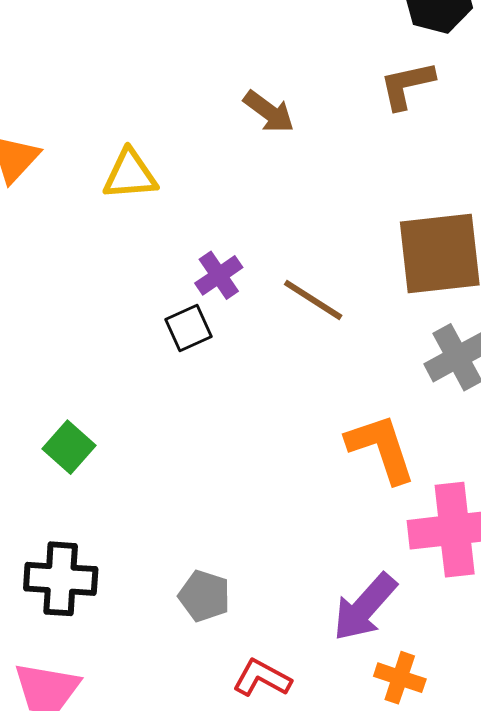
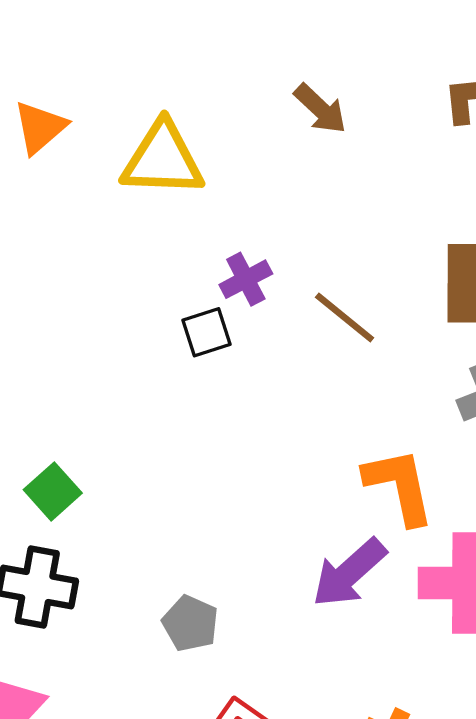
yellow triangle: (130, 175) -> (163, 159), size x1.4
green square: (69, 447) -> (53, 491), moved
purple arrow: (365, 607) -> (349, 573), moved

